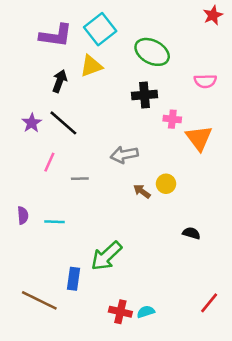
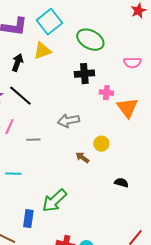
brown arrow: (142, 191) -> (82, 158), moved

